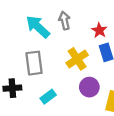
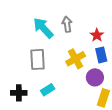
purple circle: (89, 87) -> (95, 77), moved
black cross: (12, 88) -> (19, 93), moved

